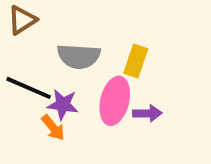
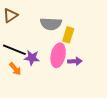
gray semicircle: (79, 56) -> (51, 24), moved
orange arrow: (53, 128) -> (15, 69), moved

